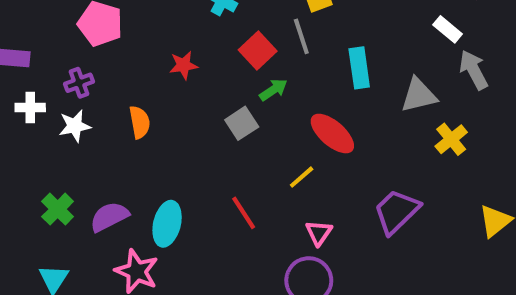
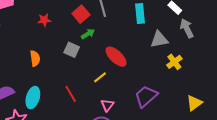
cyan rectangle: (359, 68) -> (140, 13), moved
orange semicircle: (140, 122) -> (35, 58), moved
gray square: (242, 123) -> (72, 50), turned -35

